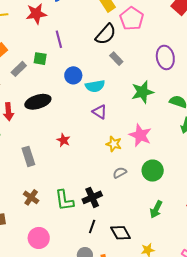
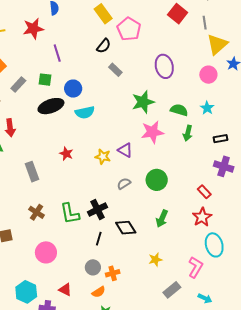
black semicircle: (106, 34) -> (104, 46), size x0.7
green square: (40, 59) -> (45, 80), moved
cyan semicircle: (95, 86) -> (85, 112), moved
black ellipse: (38, 102) -> (51, 106), moved
purple triangle: (100, 112) -> (125, 150), moved
pink star: (140, 135) -> (152, 132), moved, turned -30
yellow star: (114, 144) -> (103, 157), moved
black diamond: (121, 233) -> (126, 228), moved

